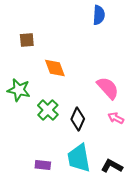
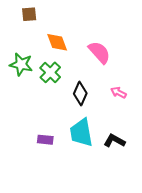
pink semicircle: (108, 88) -> (99, 52), moved
green cross: (48, 110) -> (50, 72), moved

